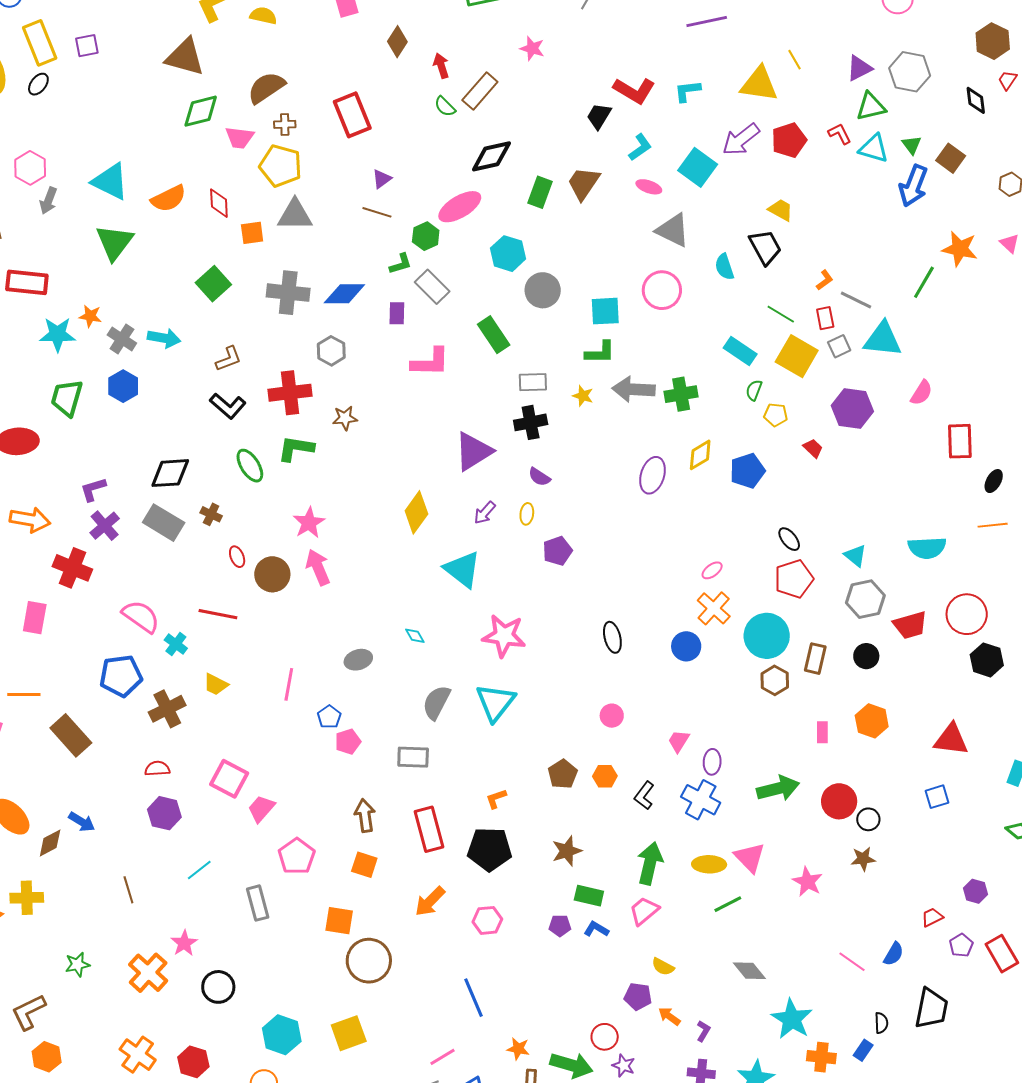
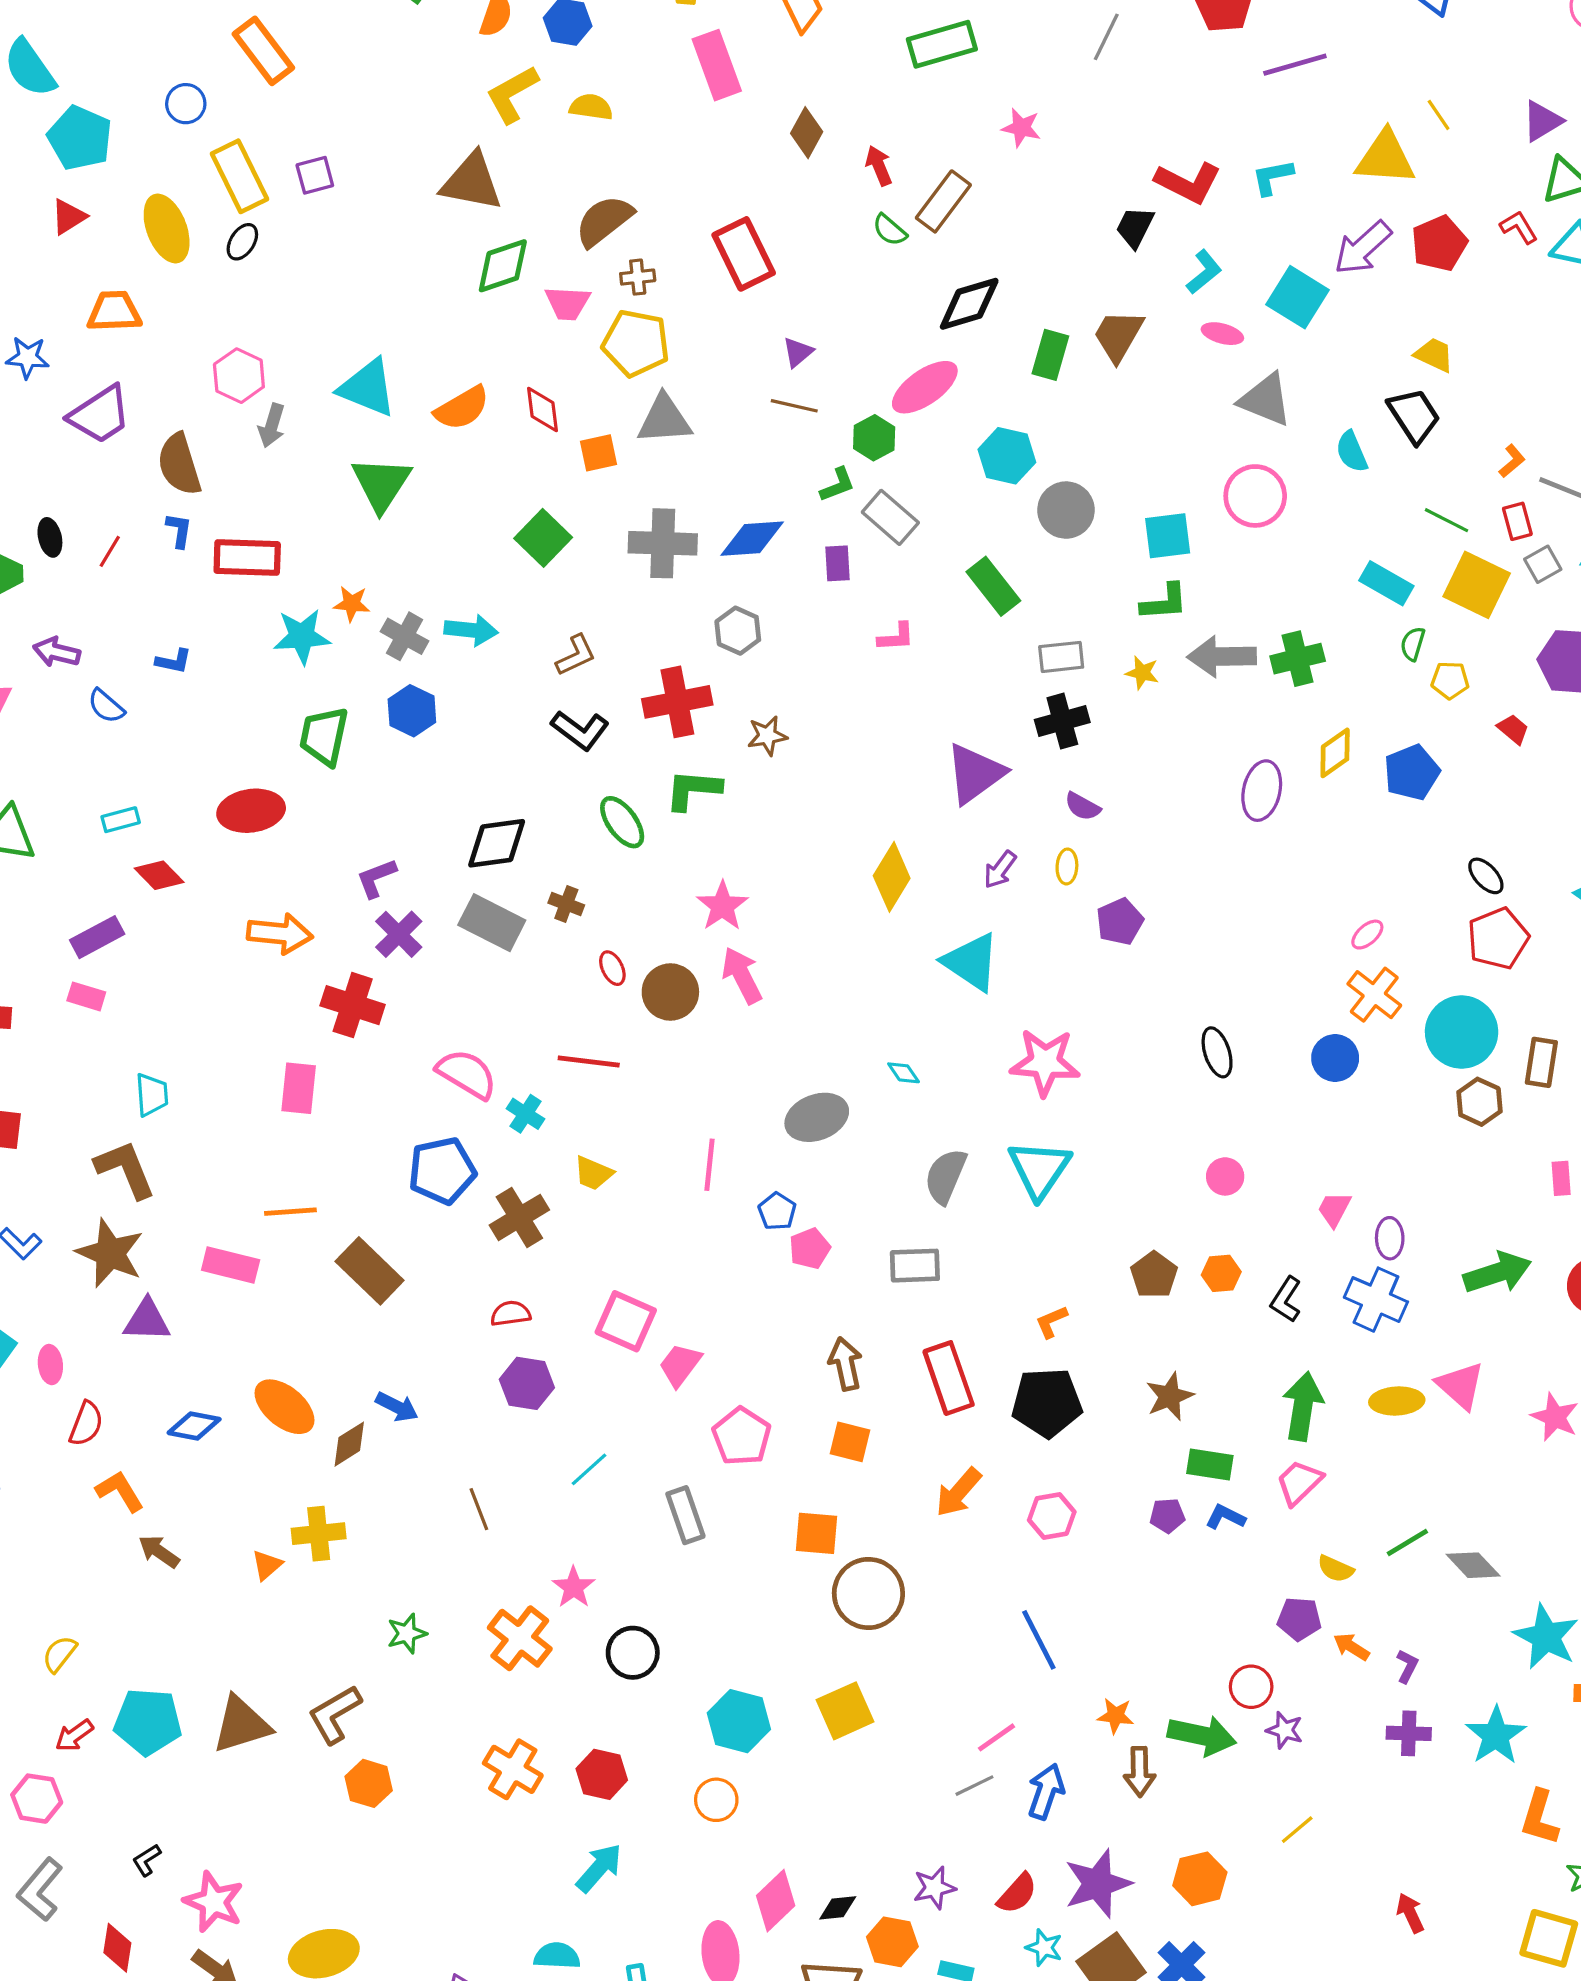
pink L-shape: (430, 362) -> (896, 637), size x0.6
gray ellipse: (358, 660) -> (817, 1117), size x1.4
green line: (728, 904) -> (1407, 1542), moved

